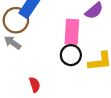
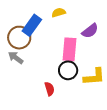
red semicircle: (35, 85) -> (49, 89), moved

